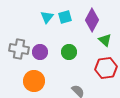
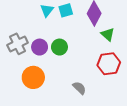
gray cross: (19, 49) -> (18, 44), turned -36
green circle: (69, 52) -> (59, 47), moved

